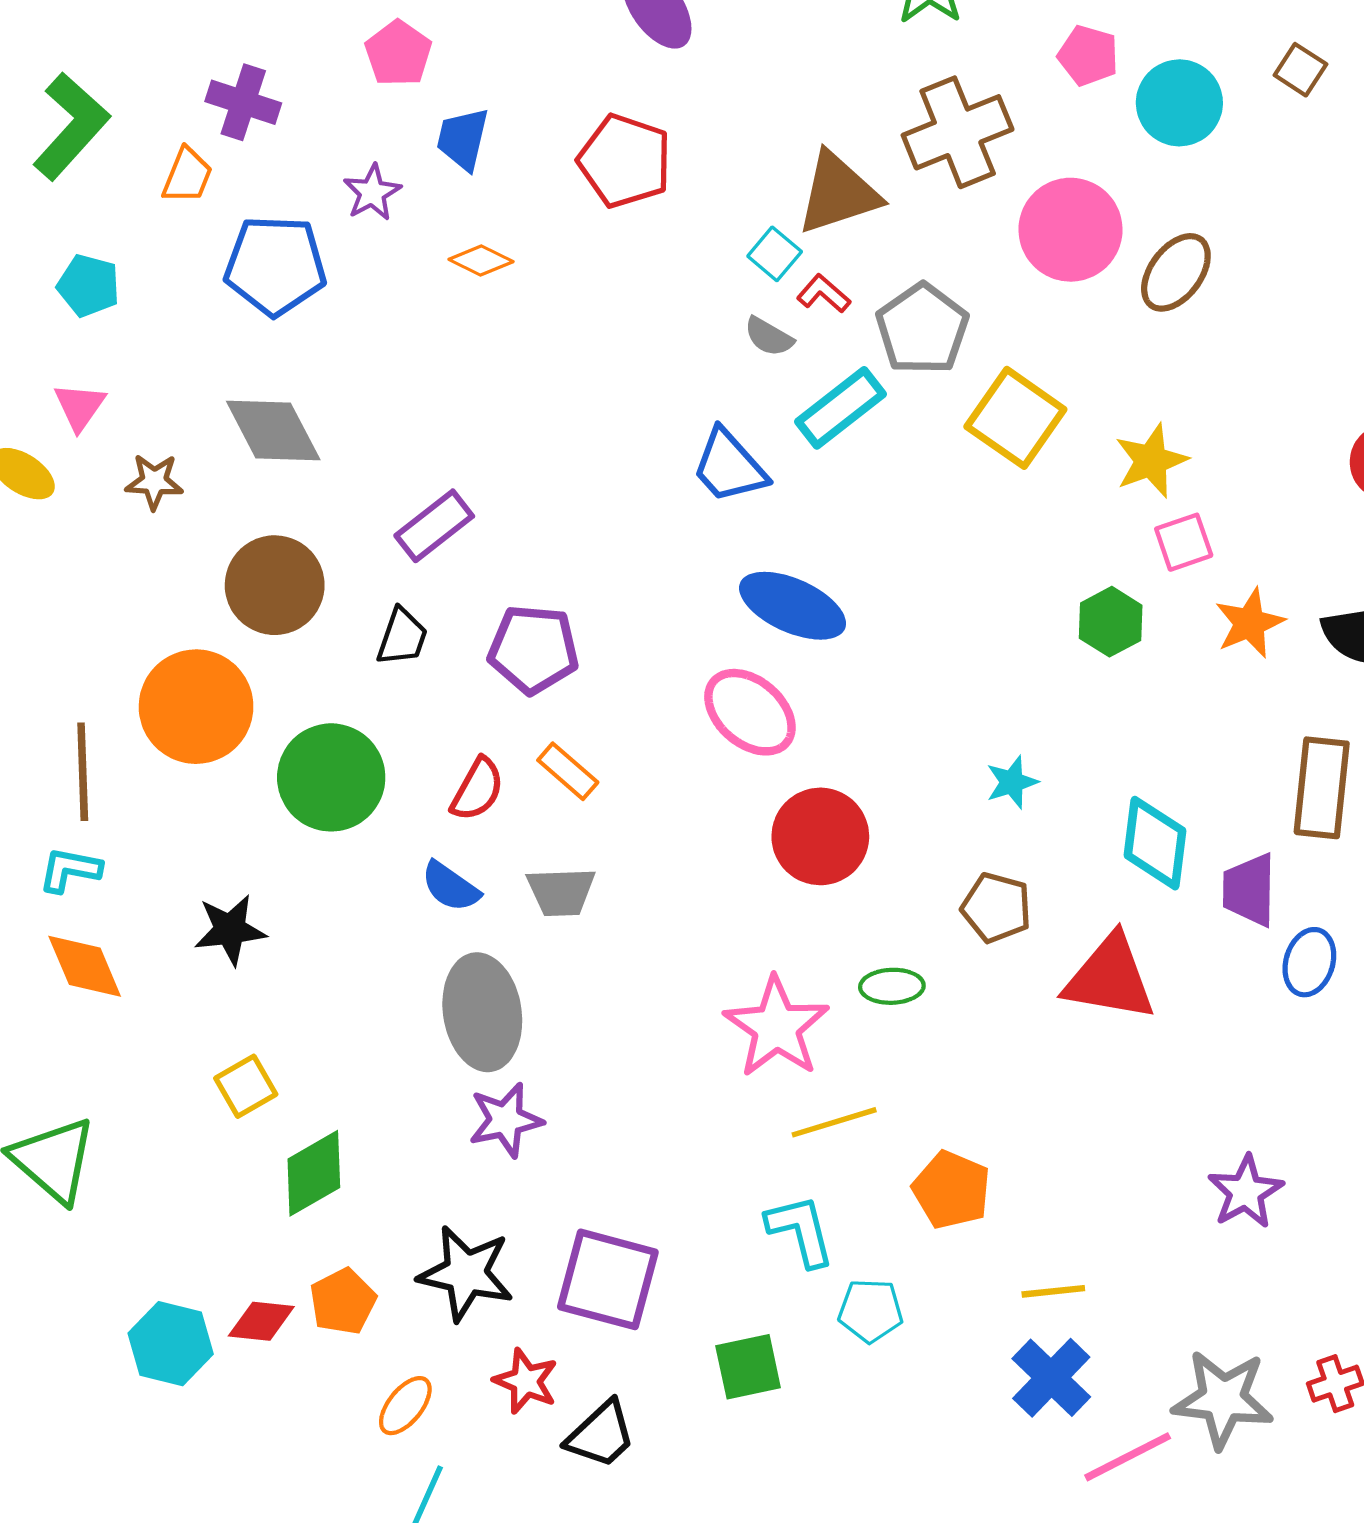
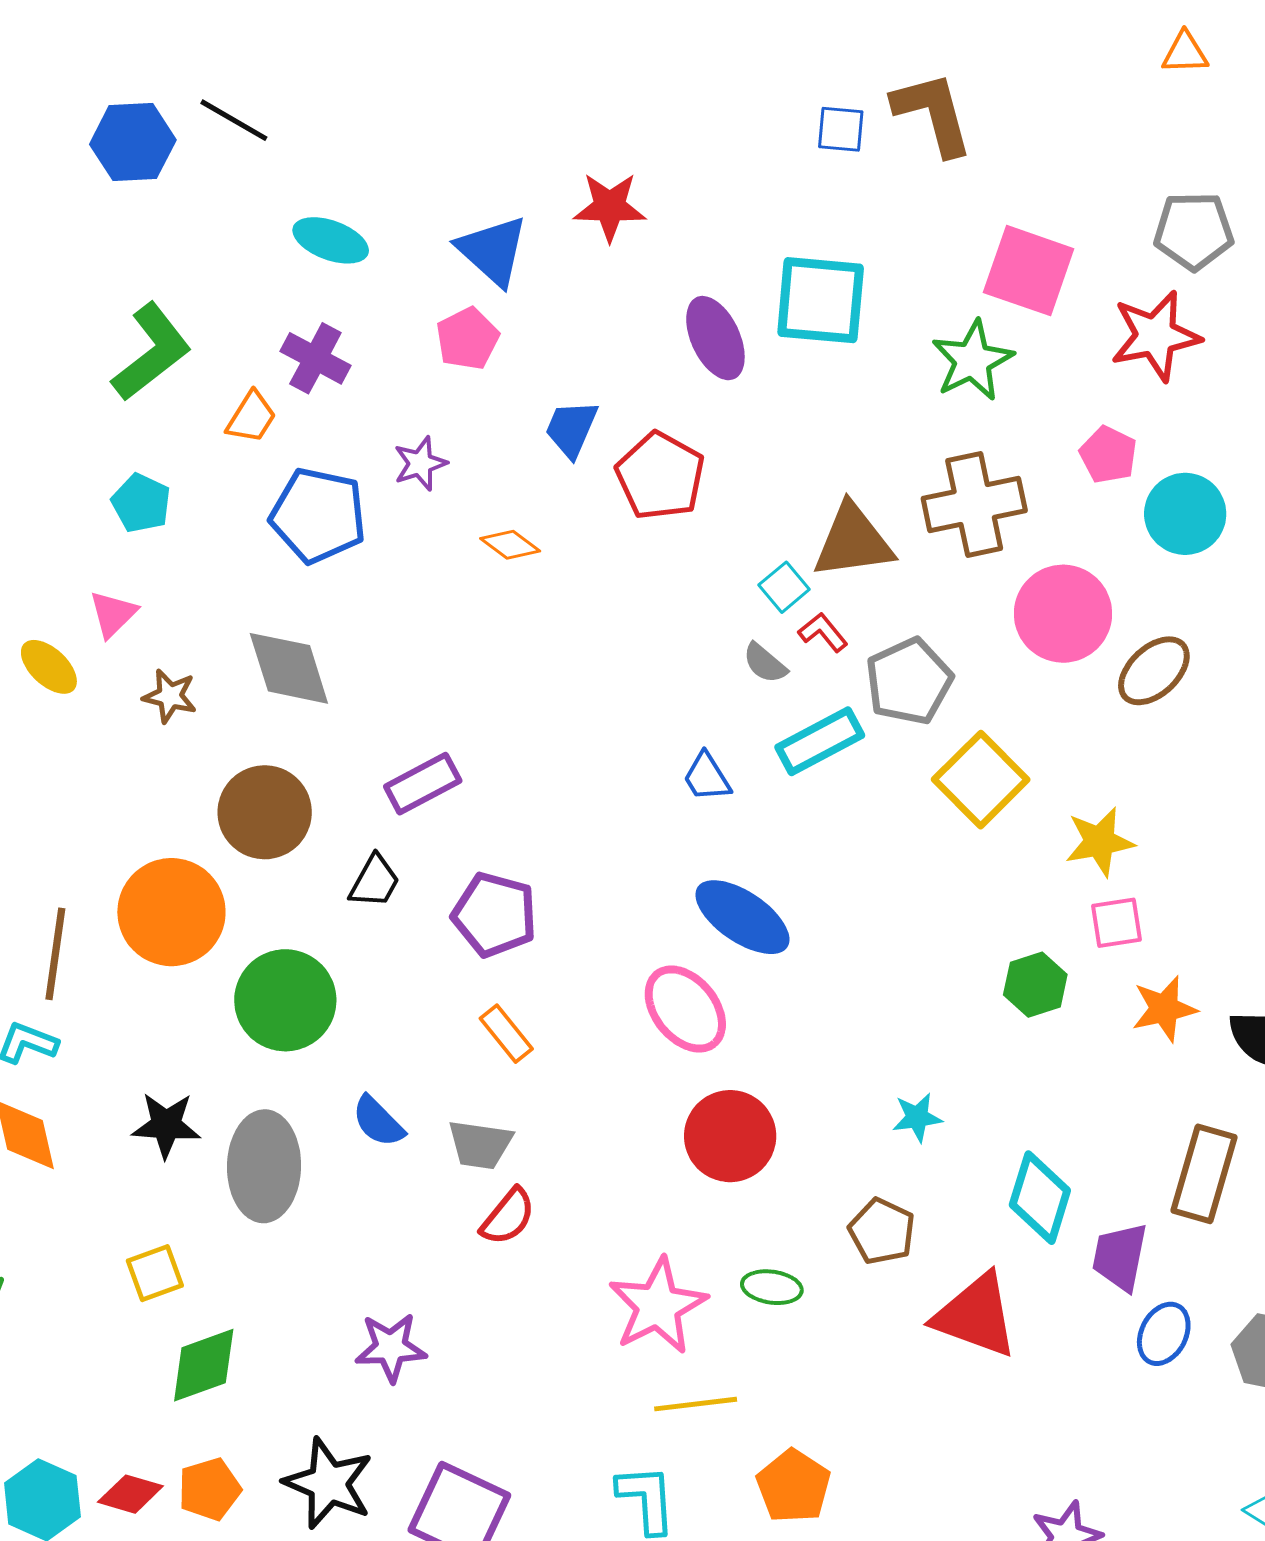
blue trapezoid: (463, 139) -> (571, 429), moved
blue trapezoid: (729, 466) -> (707, 777), size x0.7
red semicircle: (477, 789) -> (508, 1217), moved
gray ellipse: (482, 1012) -> (264, 1166), moved

